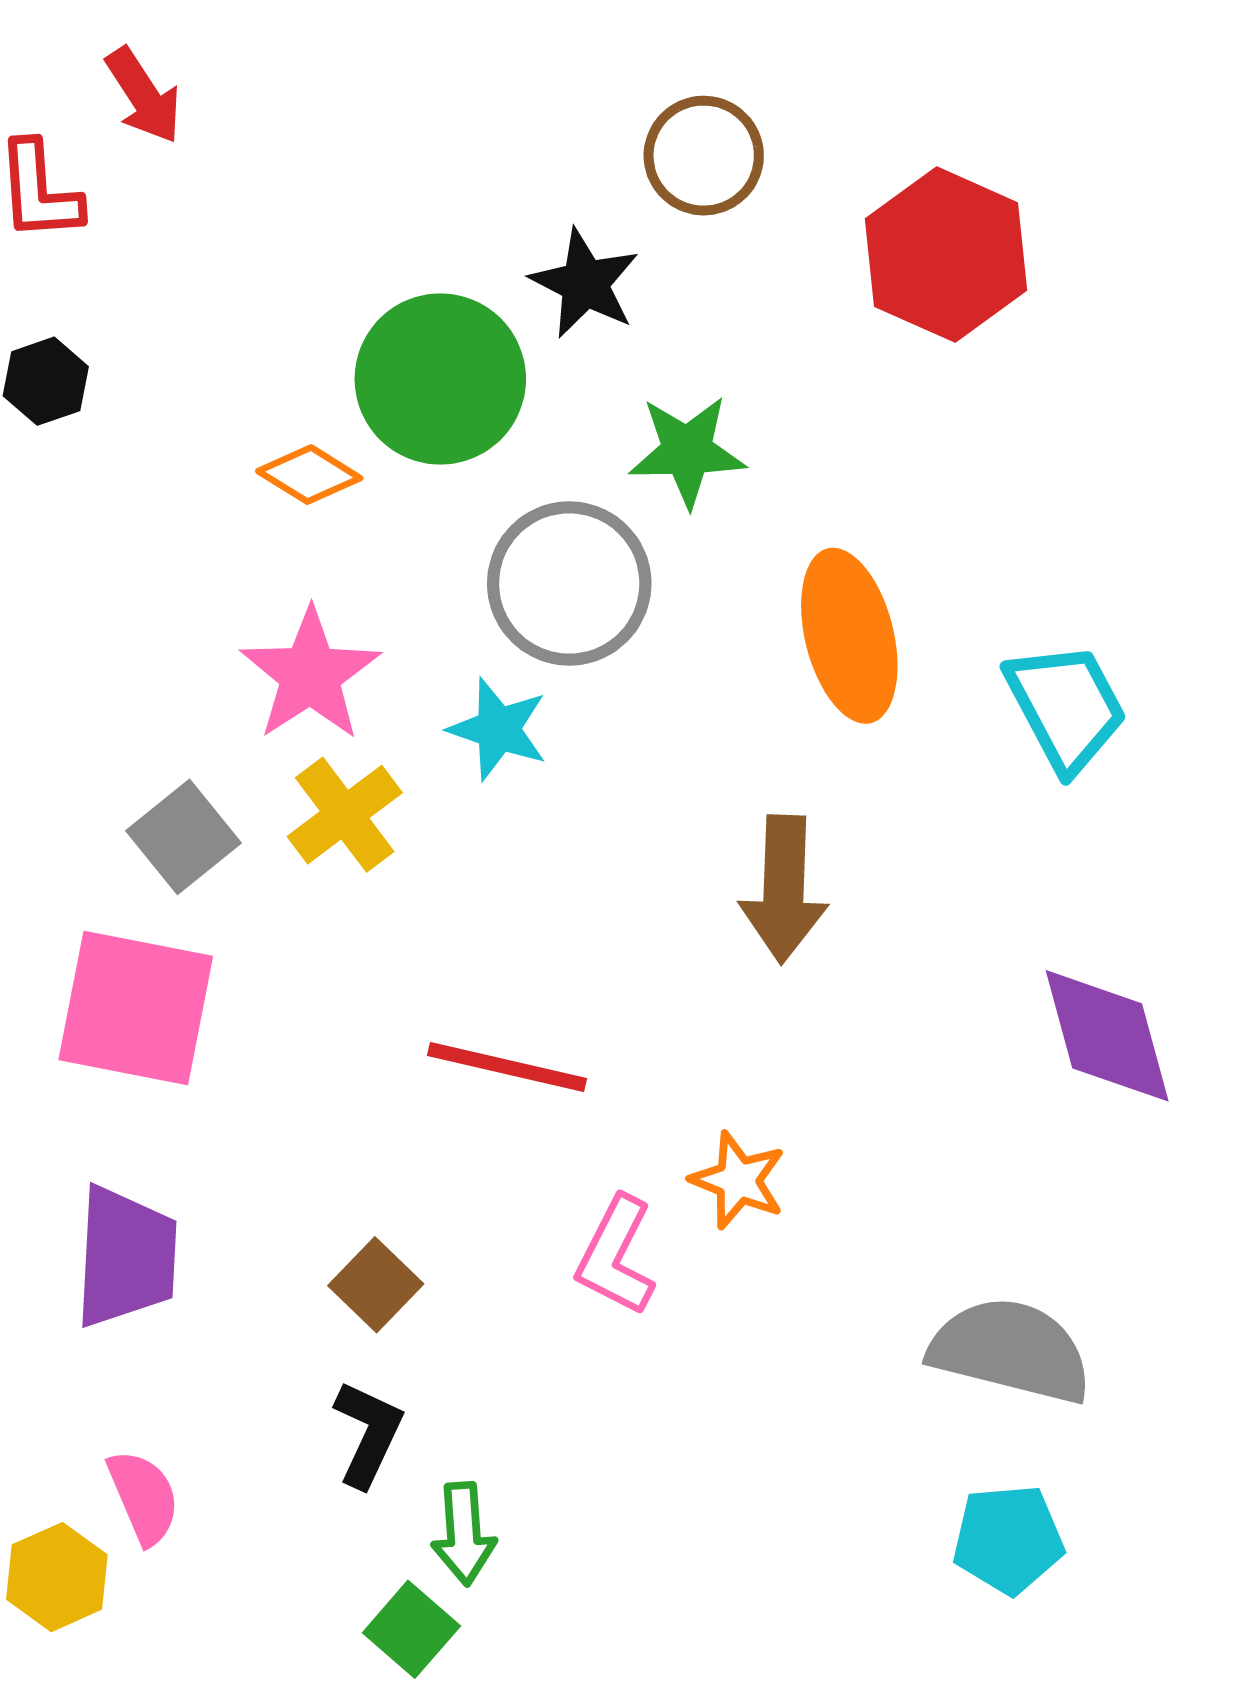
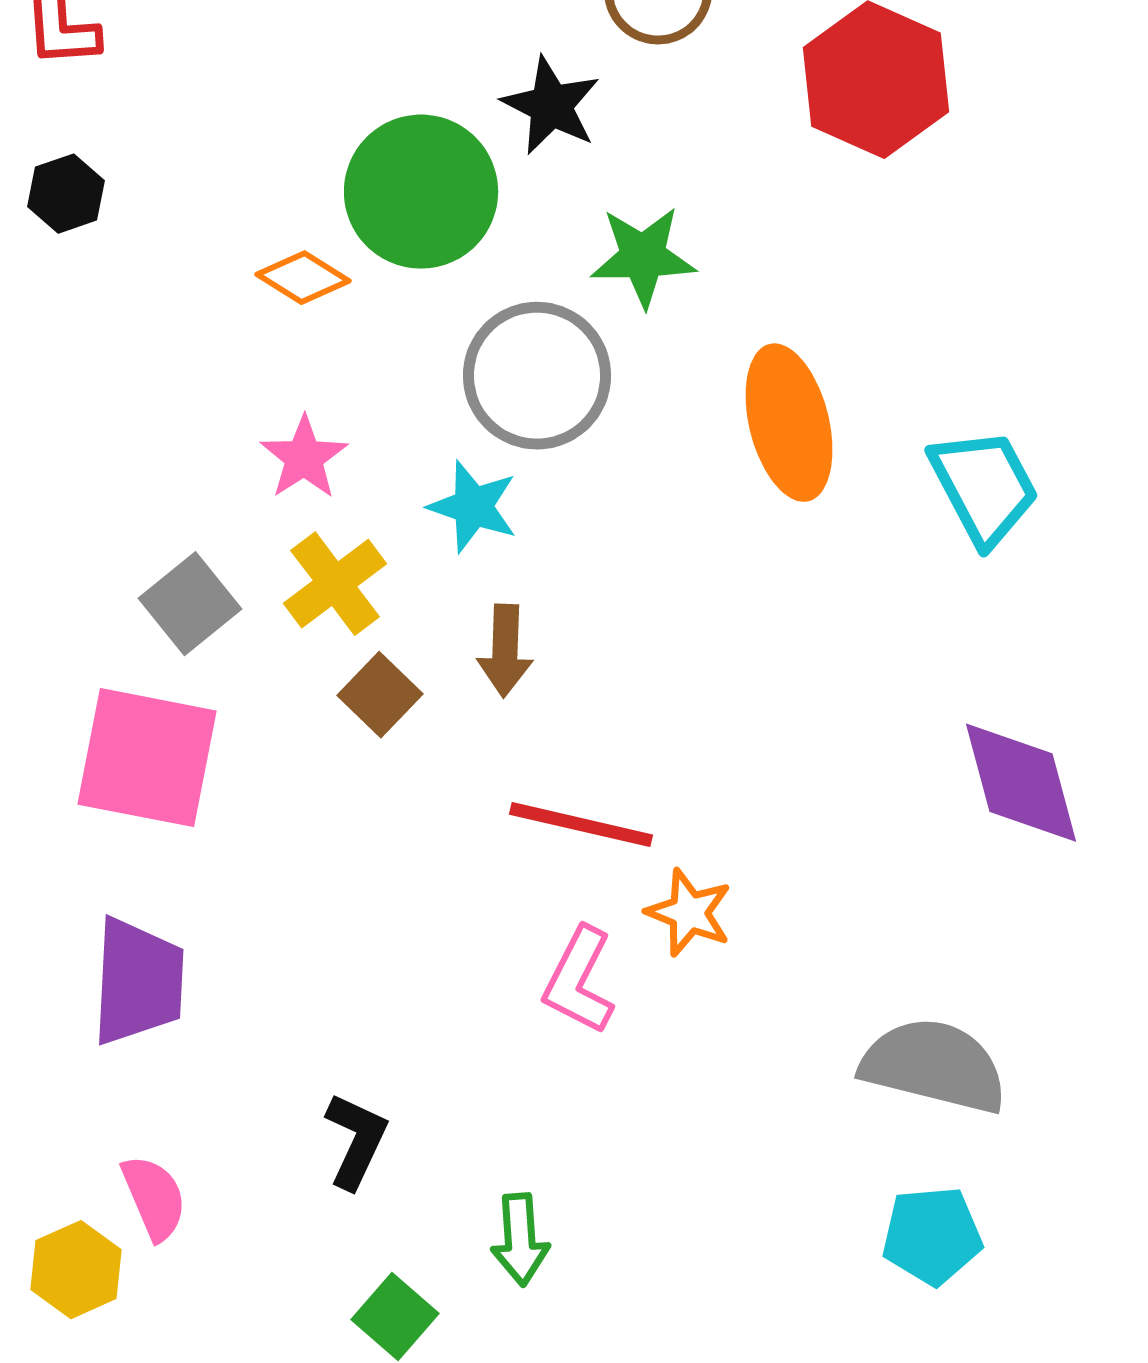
pink star: (310, 675) -> (304, 458), size x0.7
brown arrow: (784, 889) -> (505, 651), moved, size x0.7
red line: (507, 1067) -> (581, 825), moved
brown square: (376, 1285) -> (380, 695), moved
green arrow: (464, 1534) -> (520, 1240), moved

